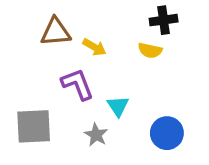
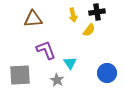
yellow arrow: (94, 47) -> (73, 15), moved, turned 48
yellow semicircle: (150, 50) -> (89, 30), turned -64
blue circle: (167, 133) -> (107, 73), moved

